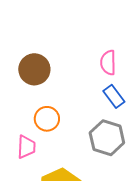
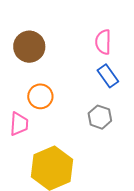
gray hexagon: (107, 138) -> (100, 117), size x0.7

